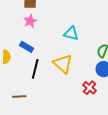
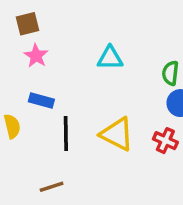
yellow triangle: (63, 64) -> (117, 134), moved

